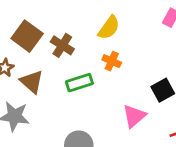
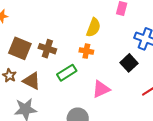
yellow semicircle: (109, 28) -> (93, 27), moved
pink triangle: (134, 116) -> (101, 89), moved, turned 30

